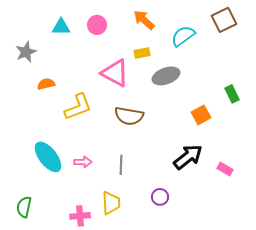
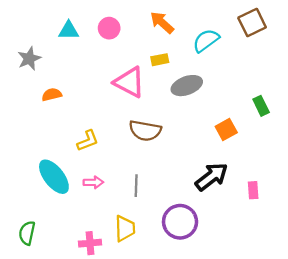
yellow L-shape: (78, 107) -> (88, 141), moved, size x0.7
pink rectangle: (225, 169) -> (253, 190), turned 56
purple circle: (160, 197) -> (180, 222), size x1.8

